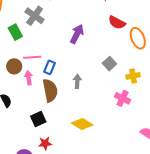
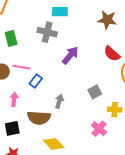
gray cross: (35, 16) -> (47, 32), moved, turned -36
pink arrow: (29, 78) -> (14, 99), moved
brown semicircle: (50, 90) -> (39, 118), moved, turned 90

